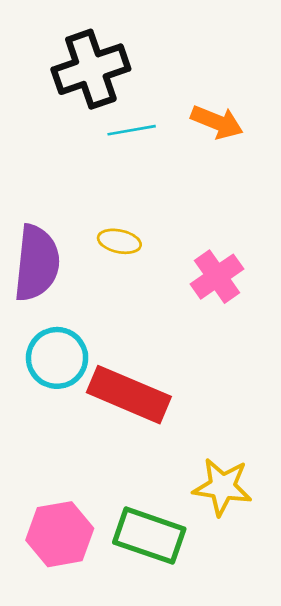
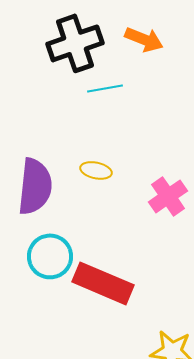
orange arrow: (217, 122) -> (144, 39), moved

